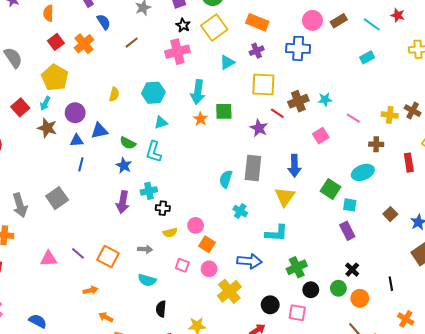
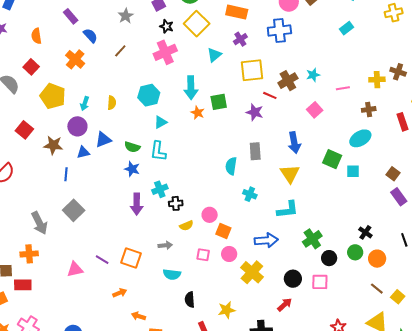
red square: (56, 42) -> (31, 67), moved
cyan arrow: (45, 103) -> (85, 103), moved
pink line: (353, 118) -> (343, 88), turned -32
blue line: (81, 164) -> (66, 174), moved
gray rectangle: (253, 168) -> (255, 151), size x0.7
purple rectangle: (347, 231) -> (399, 197), moved

